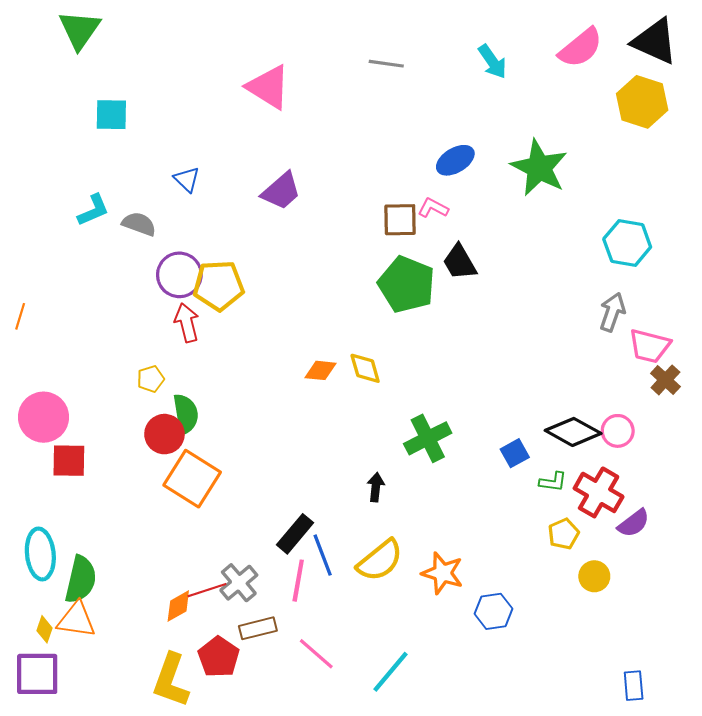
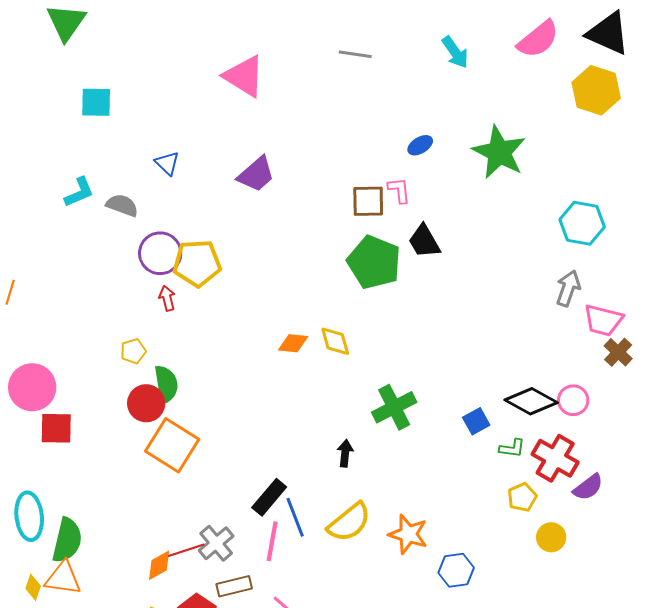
blue ellipse: (455, 160) -> (420, 145), size x0.7
pink L-shape: (433, 208) -> (399, 190), turned 56
red arrow: (187, 323) -> (167, 298), size x0.7

